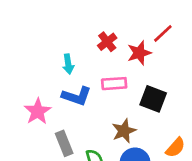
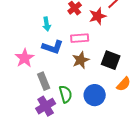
black square: (153, 99) -> (111, 60), moved
brown star: (124, 131) -> (81, 60), moved

